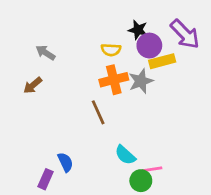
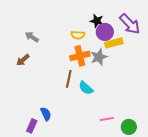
brown line: (98, 112) -> (69, 79), turned 36
cyan semicircle: (125, 155) -> (86, 88), moved
green circle: (141, 181) -> (129, 127), moved

